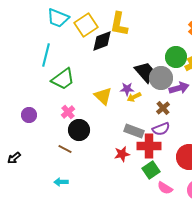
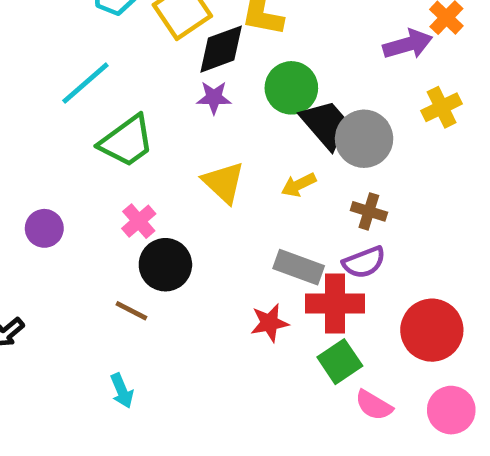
cyan line: (46, 55) -> (85, 83), turned 35
green circle: (176, 57) -> (291, 88), moved
purple arrow: (179, 88) -> (408, 44), moved
purple star: (127, 89) -> (214, 98), moved
brown cross: (163, 108) -> (369, 211), turned -32
cyan arrow: (61, 182) -> (122, 391), turned -112

